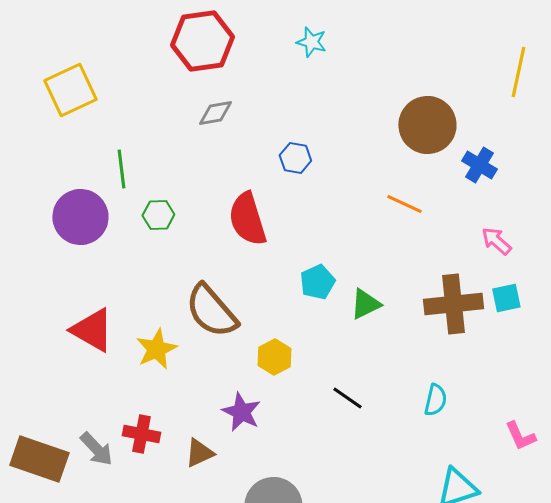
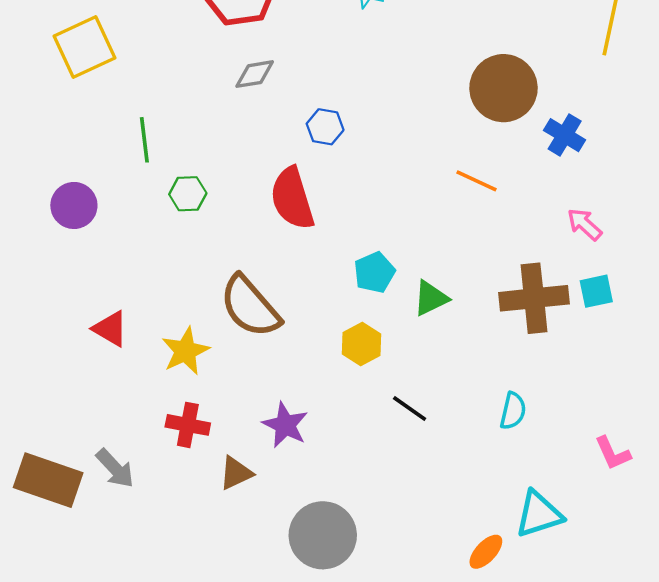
blue hexagon: (295, 158) -> (325, 127), moved
purple circle: (80, 217) -> (74, 205), moved, size x0.7
red triangle: (92, 330) -> (110, 329), size x0.7
yellow hexagon: (274, 357) -> (361, 344), moved
red cross: (141, 434) -> (188, 425), moved

